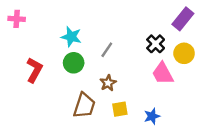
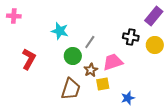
black cross: (156, 44) -> (131, 37), turned -35
green circle: (74, 63) -> (73, 56), moved
pink trapezoid: (163, 73) -> (113, 62), moved, turned 100
yellow square: (120, 109) -> (103, 84), moved

